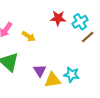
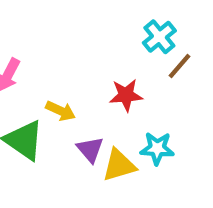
red star: (58, 18) -> (126, 95), moved
yellow arrow: (29, 36) -> (61, 111), moved

